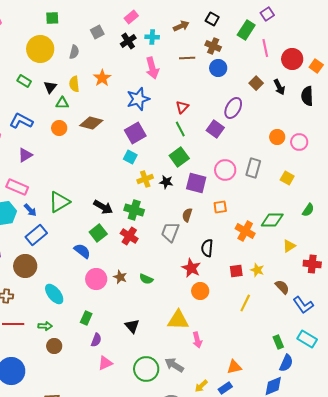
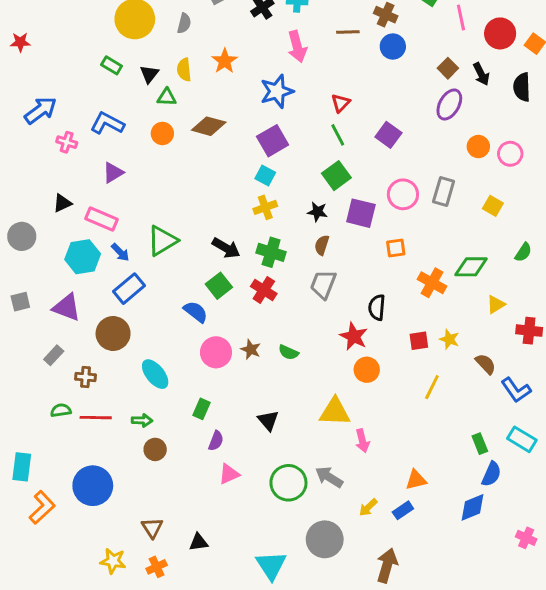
purple ellipse: (233, 108) -> (449, 104), moved
yellow cross: (145, 179) -> (265, 207), moved
brown semicircle: (187, 215) -> (322, 245), moved

